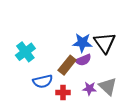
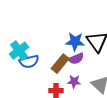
blue semicircle: (43, 81) -> (29, 62), moved
purple star: (89, 88) -> (74, 82), moved

